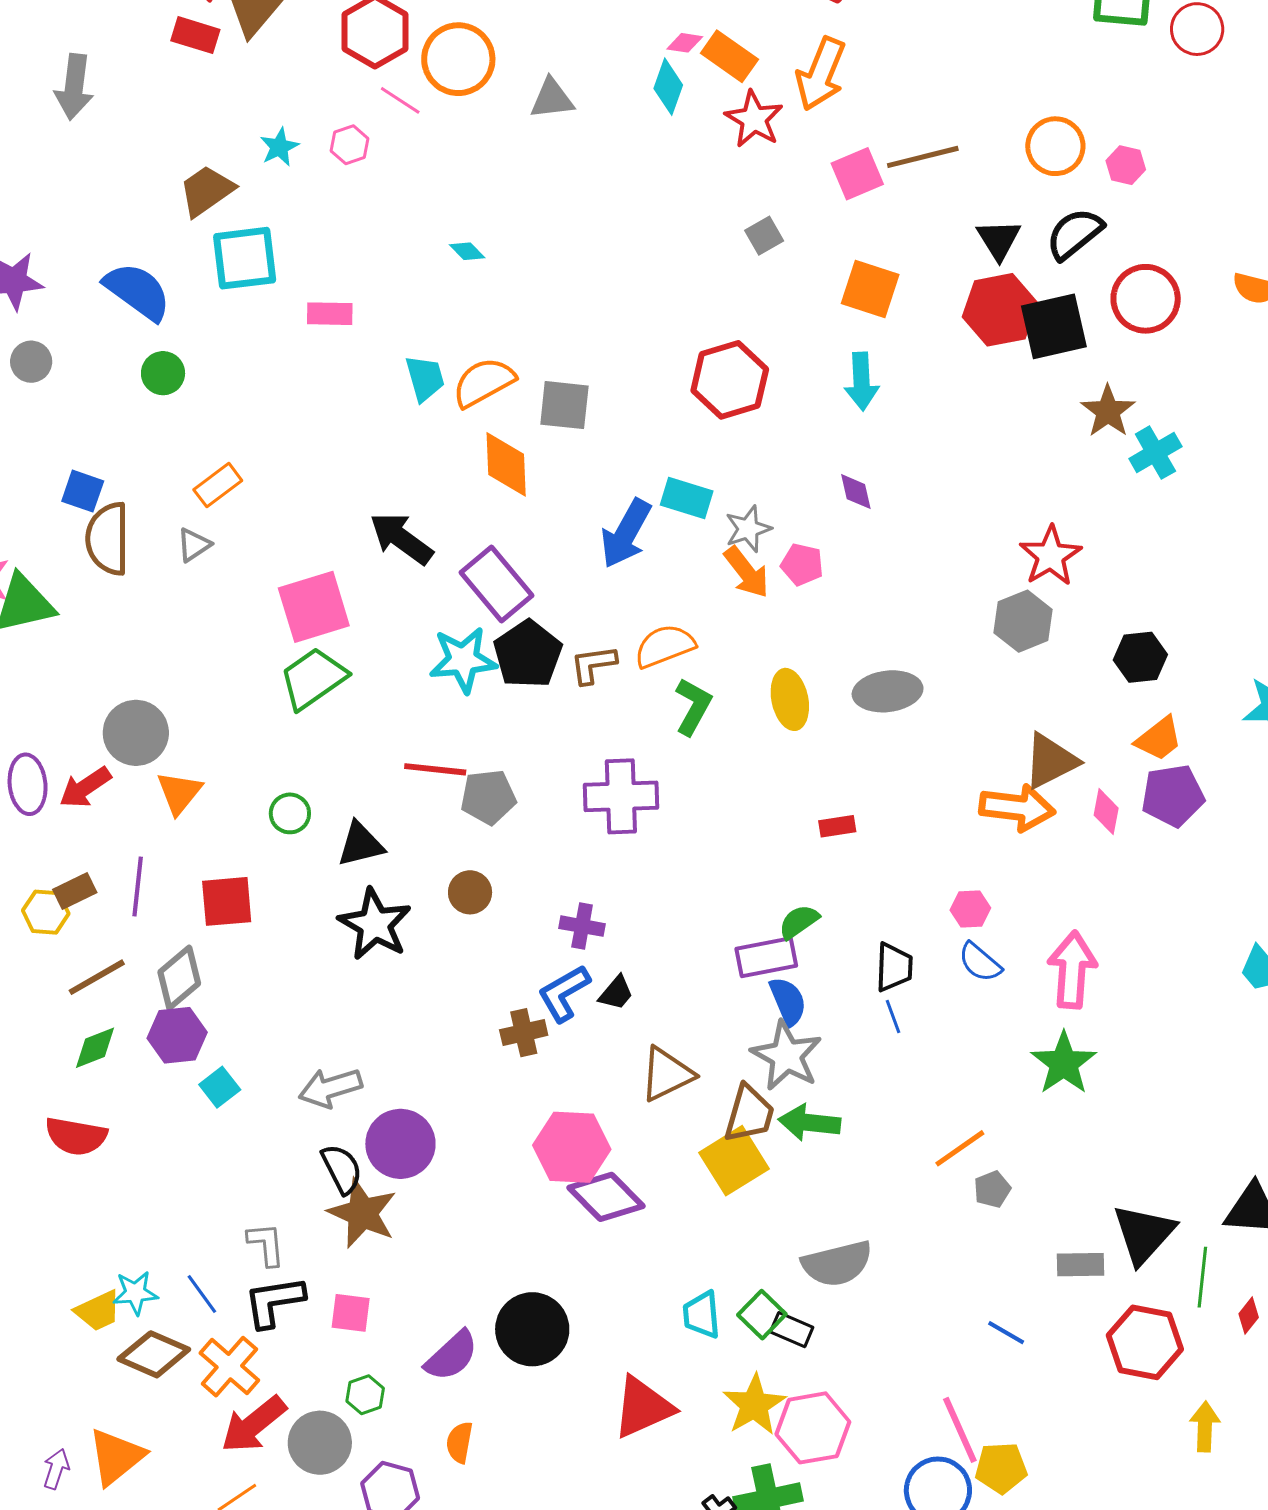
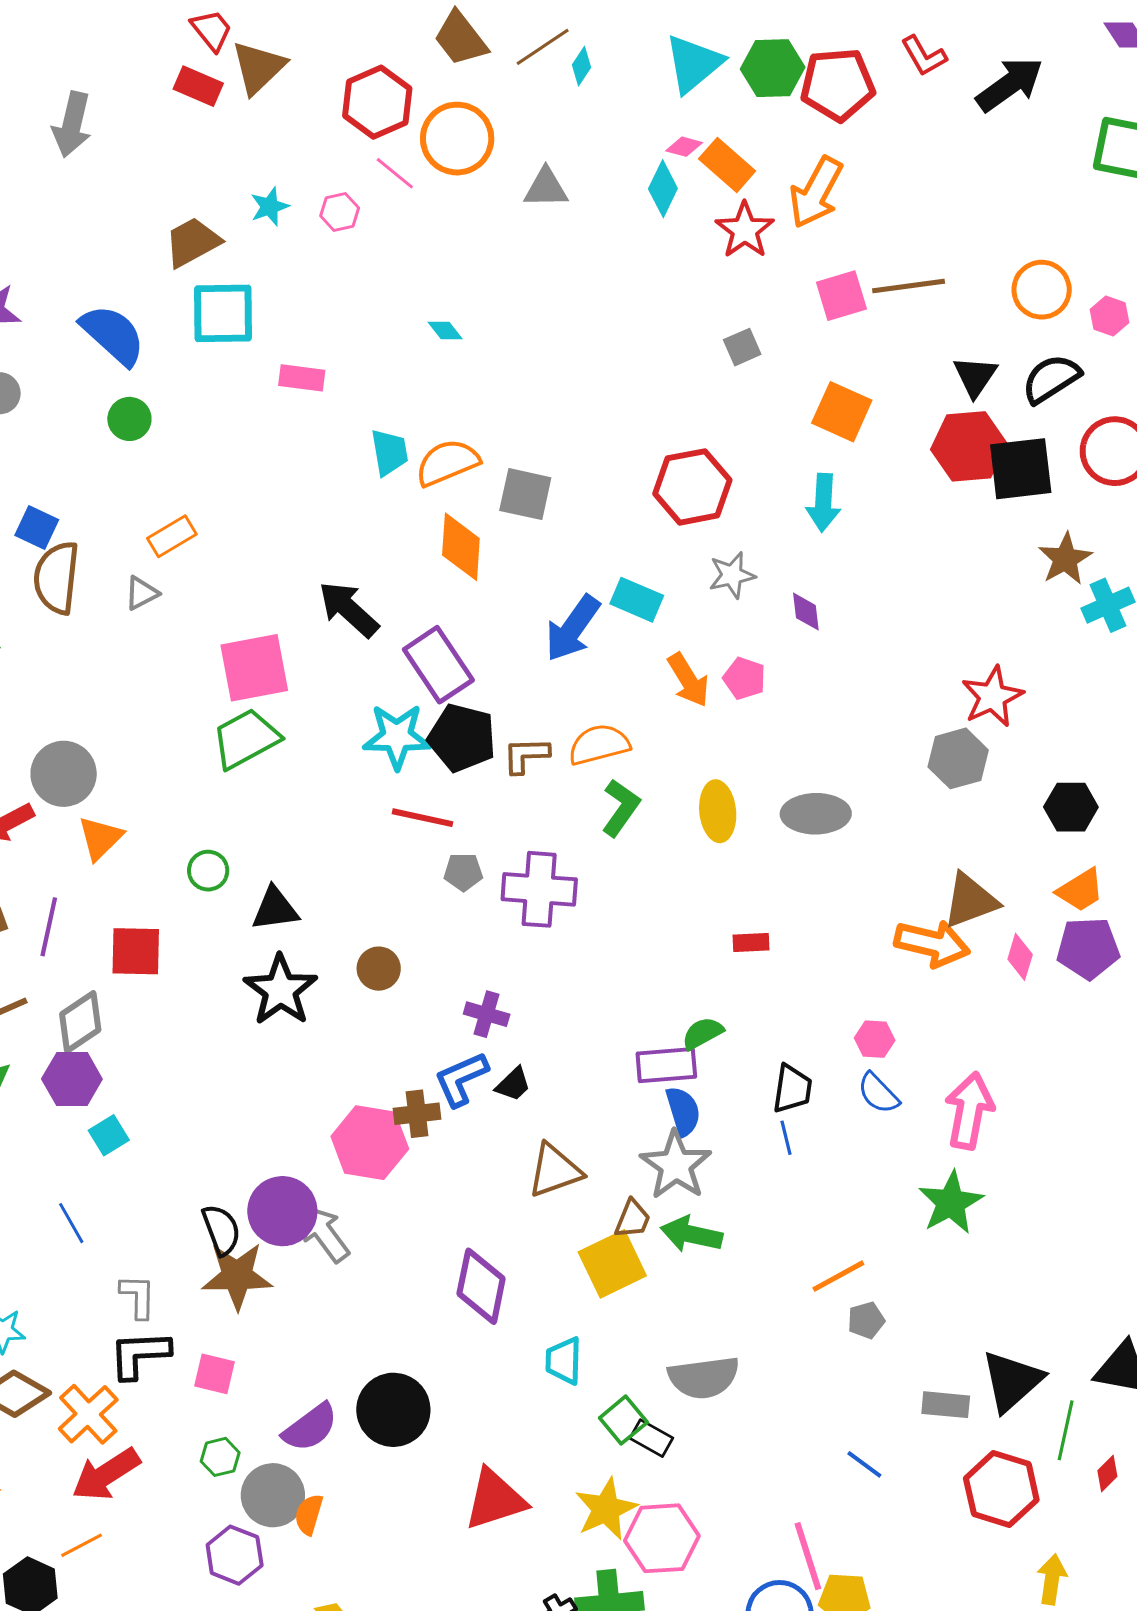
gray star: (748, 529) -> (732, 575), moved
black pentagon: (528, 654) -> (462, 738), turned -30
red line: (435, 769) -> (423, 818), moved
gray pentagon: (488, 797) -> (463, 872), moved, size x0.7
gray arrow: (330, 1088) -> (324, 1233), moved, turned 64
brown trapezoid: (749, 1114) -> (633, 1219), size x0.7
pink hexagon: (572, 1147) -> (370, 1143), moved
purple diamond: (606, 1197) -> (481, 1286), turned 50
brown star: (362, 1213) -> (237, 1276), turned -30
blue line: (202, 1294) -> (71, 1223), moved
cyan trapezoid: (702, 1315) -> (564, 1361), moved
gray circle: (320, 1443) -> (273, 1495), moved

